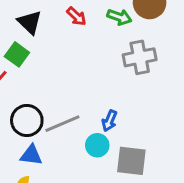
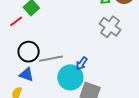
gray cross: (140, 57) -> (110, 27), turned 35
cyan circle: (97, 145) -> (70, 77), size x1.6

